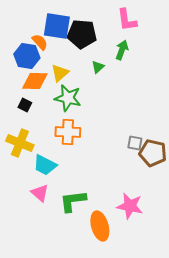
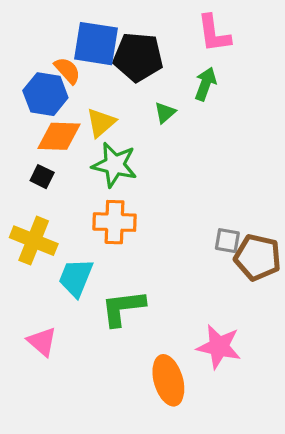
cyan trapezoid: (45, 165) -> (76, 278), turned 85
pink triangle: (40, 193) -> (42, 342), moved
green L-shape: (73, 201) -> (123, 308), moved

